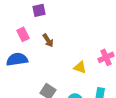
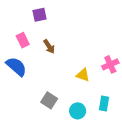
blue semicircle: (17, 59) -> (16, 67), turned 50

